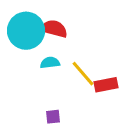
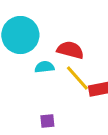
red semicircle: (54, 29) -> (70, 50), moved

